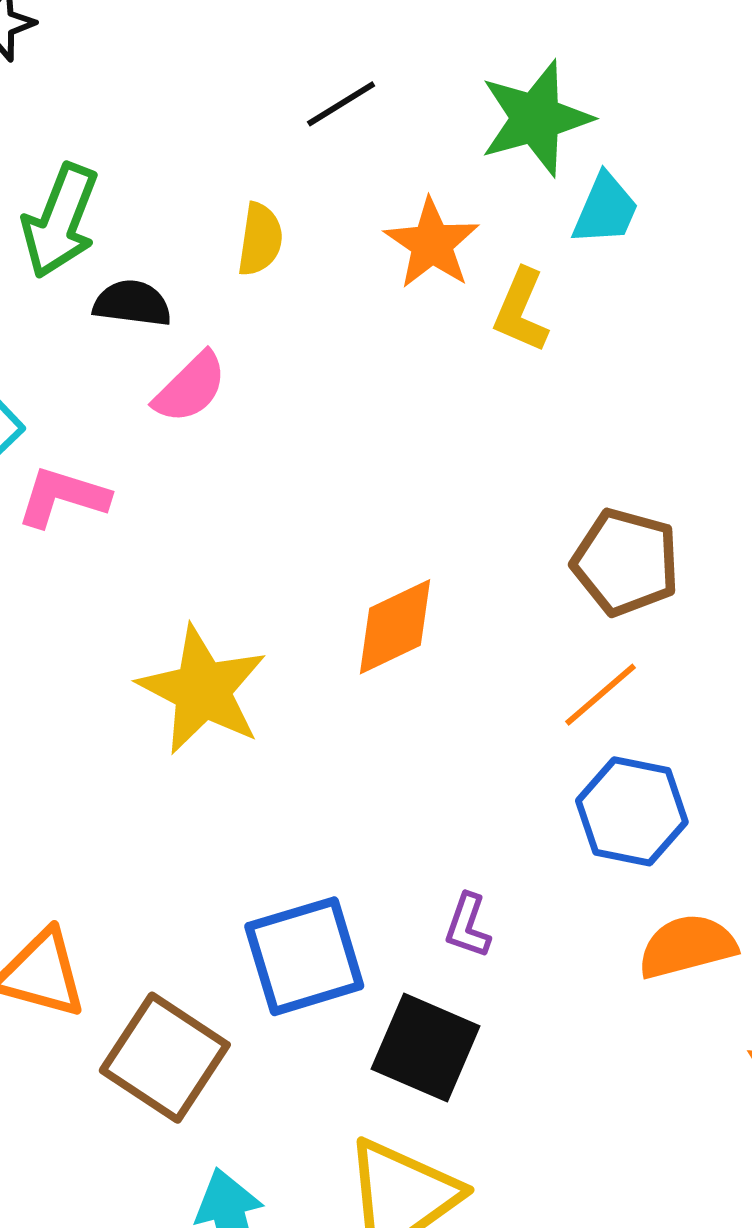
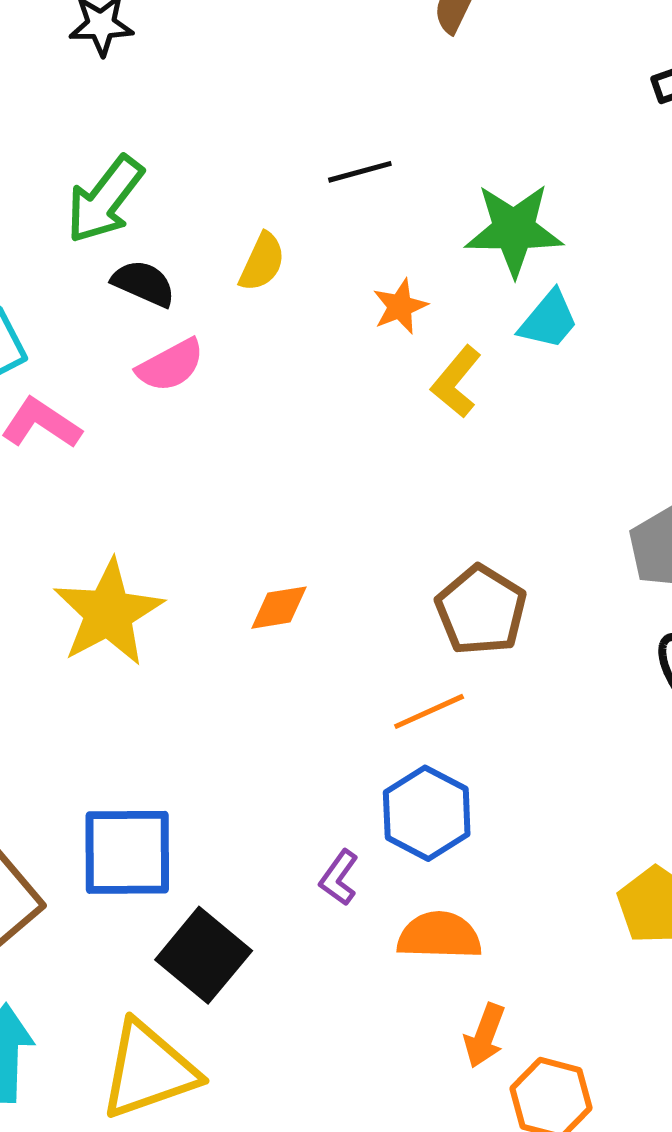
orange star: (432, 244) -> (400, 306), size x0.7
orange diamond: (395, 627) -> (279, 608), size x0.7
purple L-shape: (468, 926) -> (339, 878), moved

